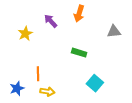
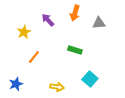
gray triangle: (114, 31) -> (99, 23), moved
orange line: (38, 74) -> (34, 57), moved, turned 40
yellow arrow: (47, 92) -> (57, 87), moved

